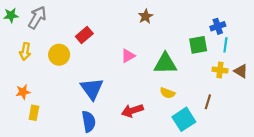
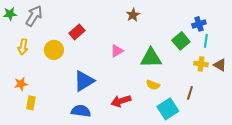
green square: (198, 45) -> (181, 41), turned -30
blue triangle: (92, 89) -> (84, 81), turned 35
blue semicircle: (89, 121) -> (81, 111), turned -72

